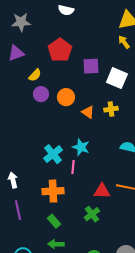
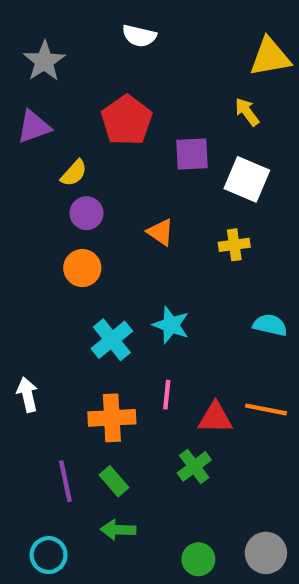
gray star: (21, 22) -> (44, 61), turned -30
yellow arrow: (124, 42) -> (247, 112), moved
orange circle: (66, 97) -> (82, 268), moved
orange triangle: (88, 112) -> (160, 232), moved
pink line: (73, 167) -> (167, 395), moved
purple line: (18, 210) -> (65, 481), moved

